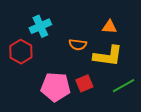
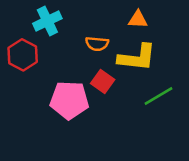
red square: (84, 83) -> (103, 81), moved, turned -30

